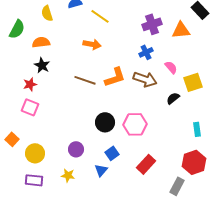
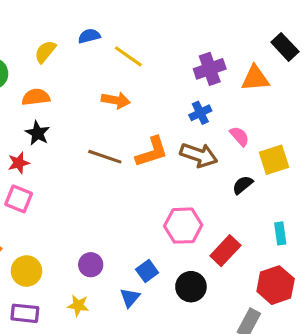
yellow semicircle: (47, 13) -> (45, 52), turned 56
black circle: (105, 122) -> (191, 287), moved
red rectangle: (146, 164) -> (225, 251), moved

